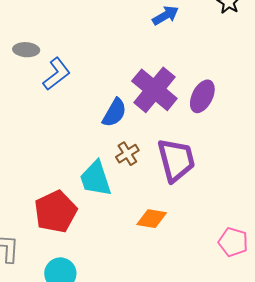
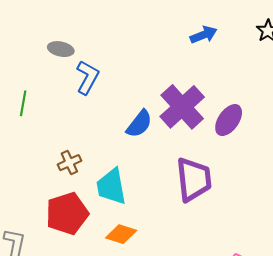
blue L-shape: (57, 74) -> (87, 77), turned -32
brown cross: (127, 154) -> (69, 163), moved
orange diamond: (152, 219) -> (121, 234), moved

